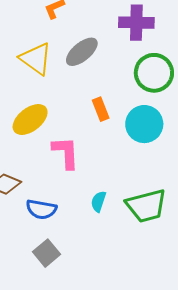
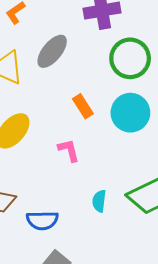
pink L-shape: (66, 153) -> (69, 150), moved, size x0.7

